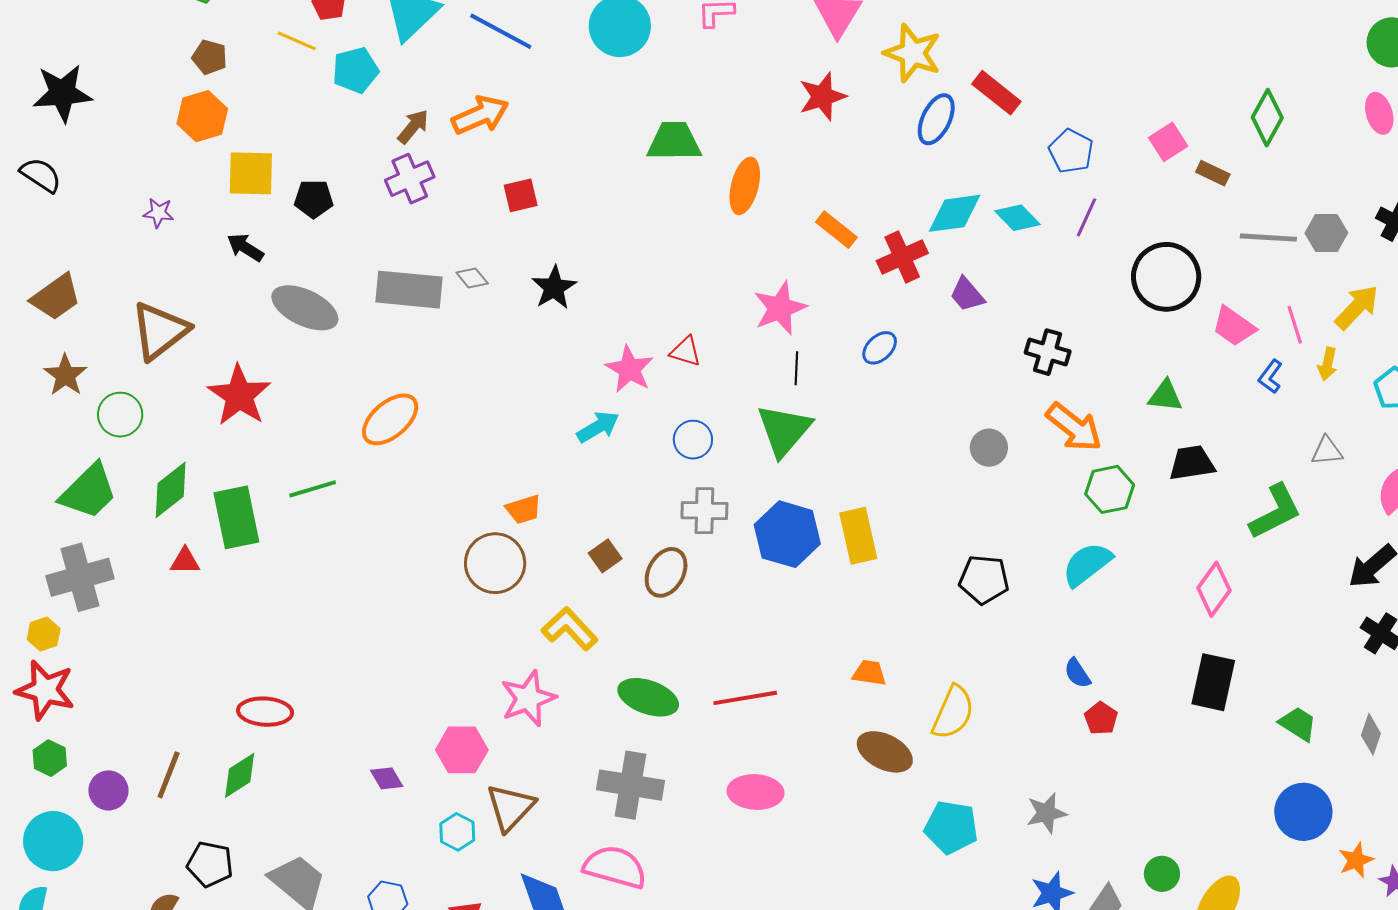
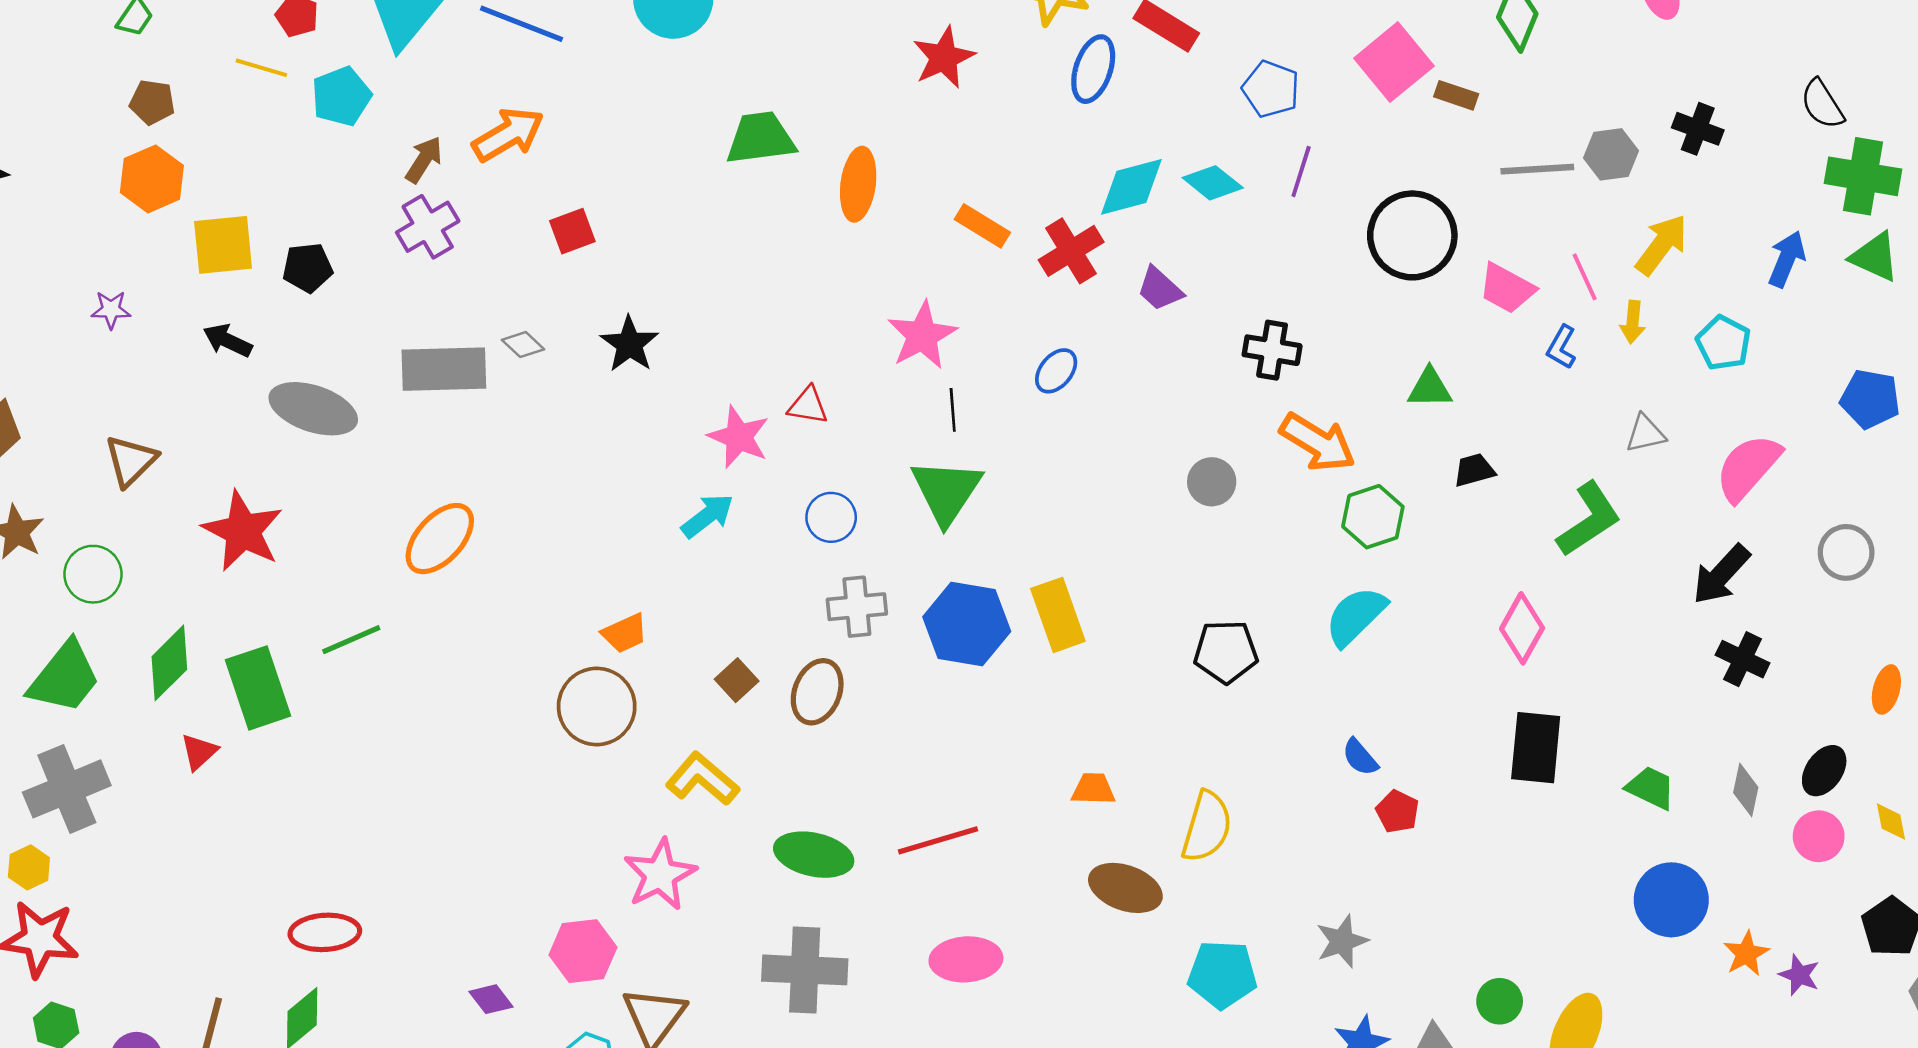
pink square: (1168, 142) -> (1394, 62), size x1.5
brown triangle: (160, 331) -> (131, 461), size x0.7
black trapezoid: (1192, 463) -> (1474, 470), size x0.7
red triangle: (185, 561) -> (199, 752), turned -36

